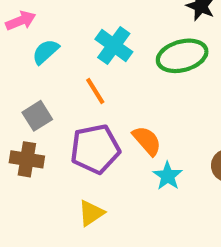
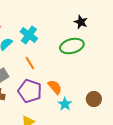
cyan cross: (114, 46) -> (29, 35), moved
purple pentagon: (95, 149) -> (30, 91), turned 30

